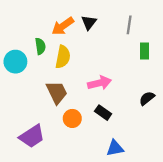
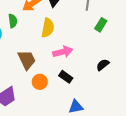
green rectangle: (145, 51) -> (101, 25), turned 32
yellow semicircle: (63, 57) -> (48, 28), moved

